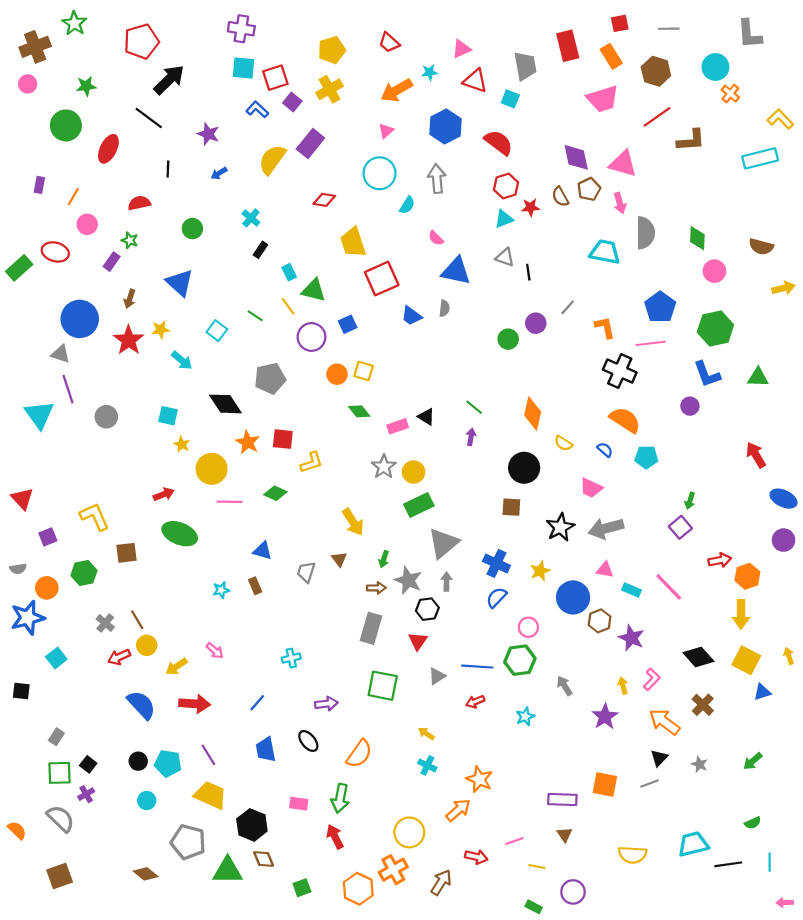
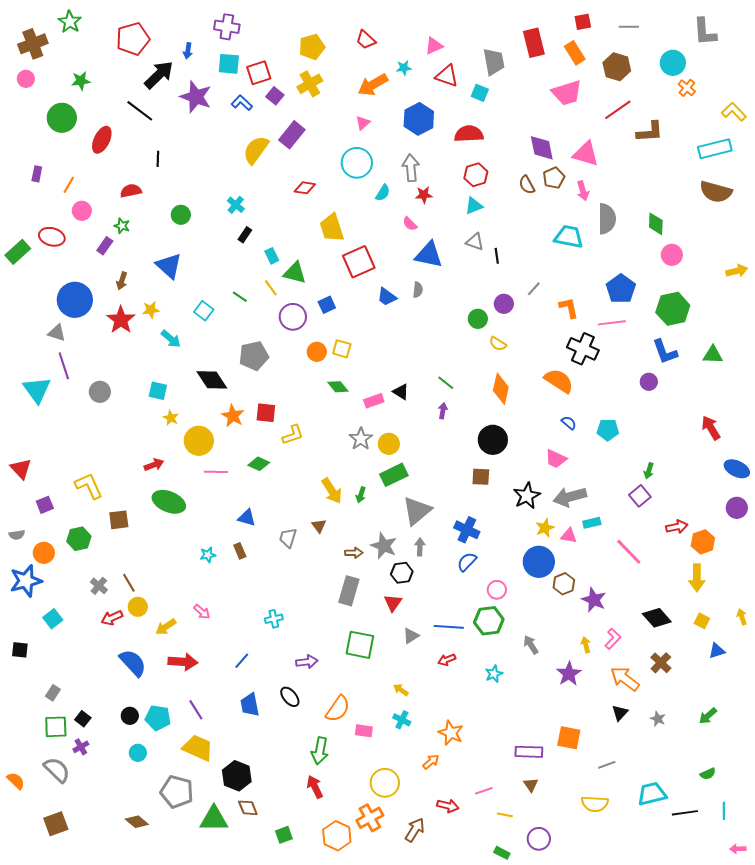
purple star: (208, 134) -> (196, 97), moved, size x1.5
red semicircle: (499, 142) -> (469, 134), turned -40
blue arrow: (219, 173) -> (188, 51), moved, turned -49
red star: (530, 207) -> (424, 195), moved
brown semicircle: (761, 247) -> (716, 192), moved, size x1.4
orange semicircle: (625, 420) -> (559, 381), moved
yellow semicircle: (563, 443) -> (498, 344), moved
green arrow: (384, 559) -> (361, 495), moved
yellow star: (540, 571) -> (545, 528), moved
cyan rectangle: (631, 590) -> (592, 523), moved, turned -36
yellow square: (746, 660) -> (702, 621), size x0.6
gray line: (650, 784) -> (607, 765), moved
pink rectangle: (299, 804) -> (364, 731), moved
orange arrow: (458, 810) -> (431, 762), size x0.7

